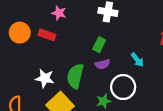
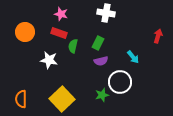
red rectangle: (47, 35) -> (59, 33), moved
green semicircle: (75, 76) -> (73, 46), moved, size x0.6
white star: (45, 78) -> (49, 60), moved

